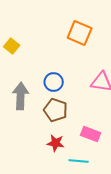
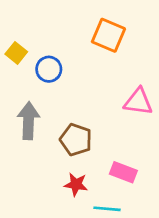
blue circle: (54, 82) -> (49, 69), moved

